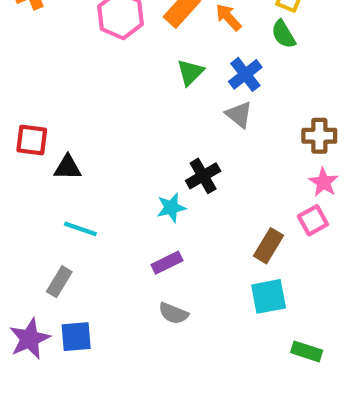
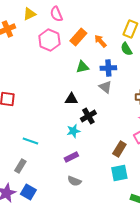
green triangle: (190, 72) -> (82, 67), turned 32
blue cross: (245, 74) -> (108, 68), turned 35
black triangle: (68, 167) -> (71, 99), moved
blue square: (76, 337) -> (28, 192), turned 35

